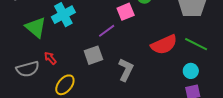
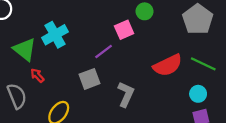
red arrow: (50, 58) -> (37, 75), moved
gray semicircle: (28, 69) -> (17, 96), turned -95

